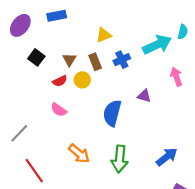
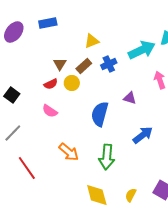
black square: (36, 57) -> (12, 95), moved
brown rectangle: (95, 62) -> (84, 66), turned 70
blue arrow: (167, 157) -> (143, 135), moved

